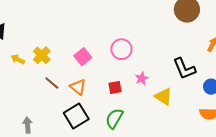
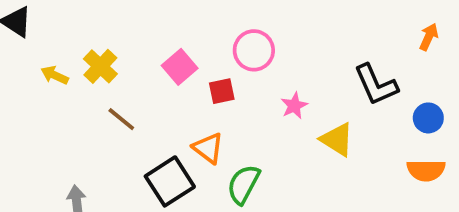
orange triangle: (78, 87) -> (208, 148), moved
red square: (115, 87) -> (222, 91), moved

